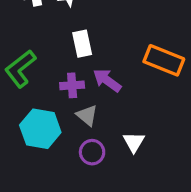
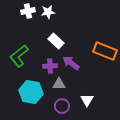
white rectangle: (82, 44) -> (56, 41), turned -35
gray triangle: (87, 115) -> (59, 84), turned -40

